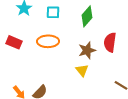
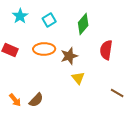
cyan square: (53, 12) -> (49, 20), turned -32
brown star: (87, 50) -> (69, 56), moved

